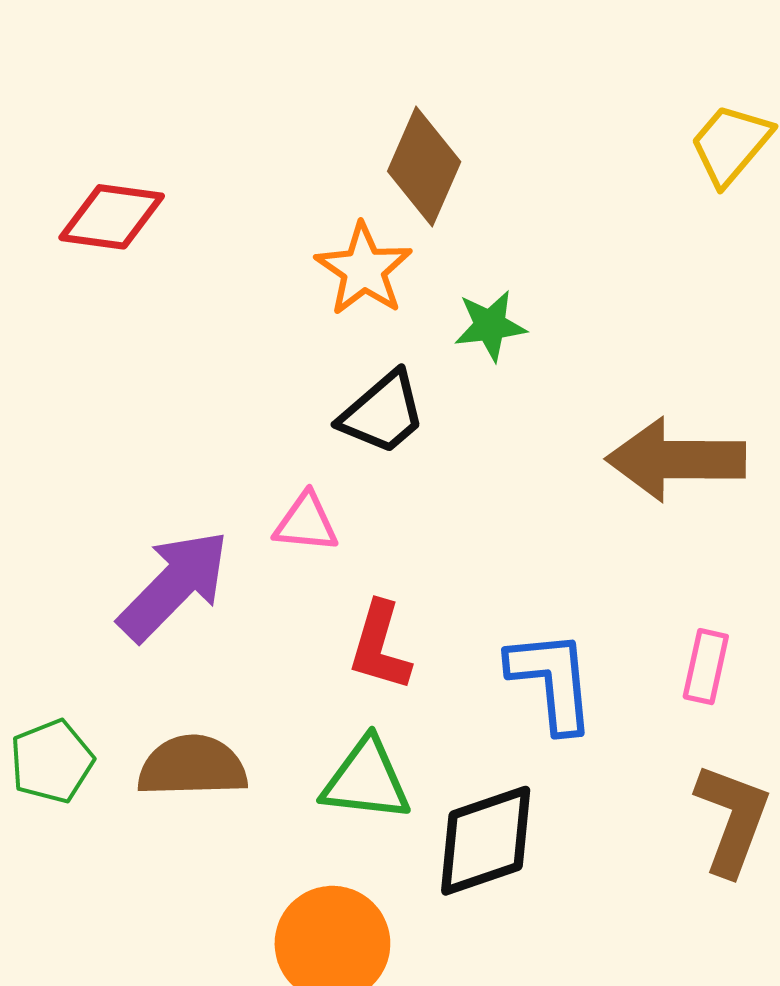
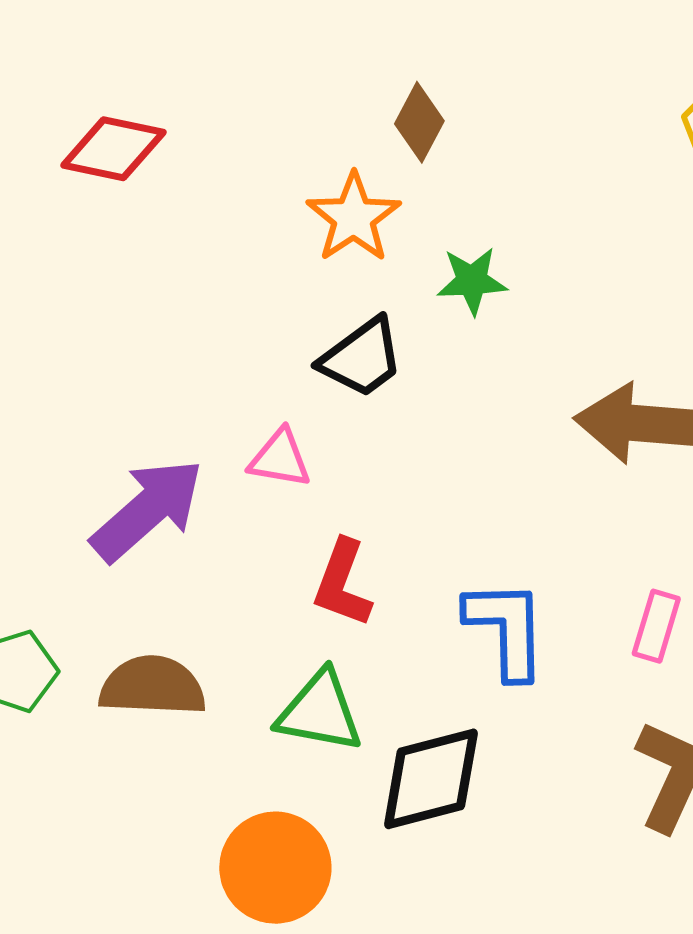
brown diamond: (424, 166) -> (419, 122), size x0.7

